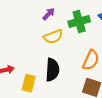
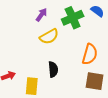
black semicircle: (52, 70) -> (53, 69), size x0.7

